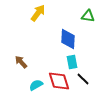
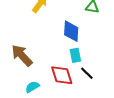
brown arrow: (21, 62) -> (22, 55), size x1.6
cyan semicircle: (36, 85) -> (32, 87), moved

